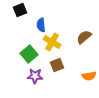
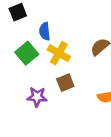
green square: (29, 54) -> (27, 53), moved

